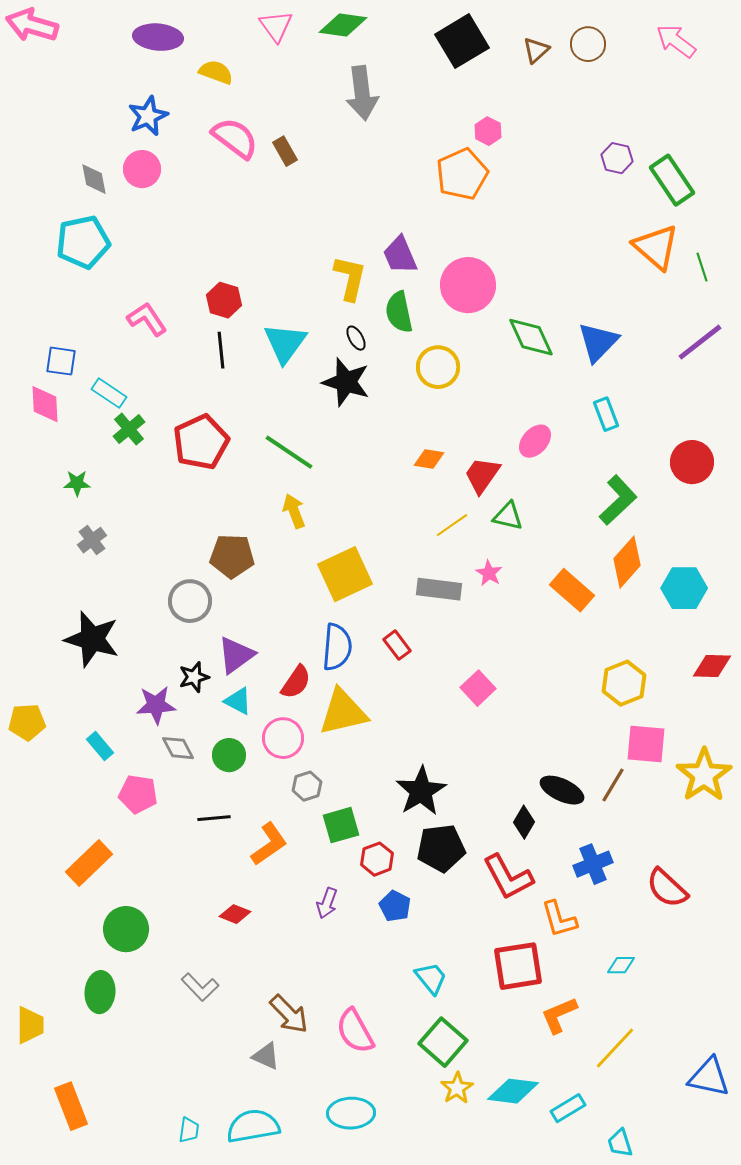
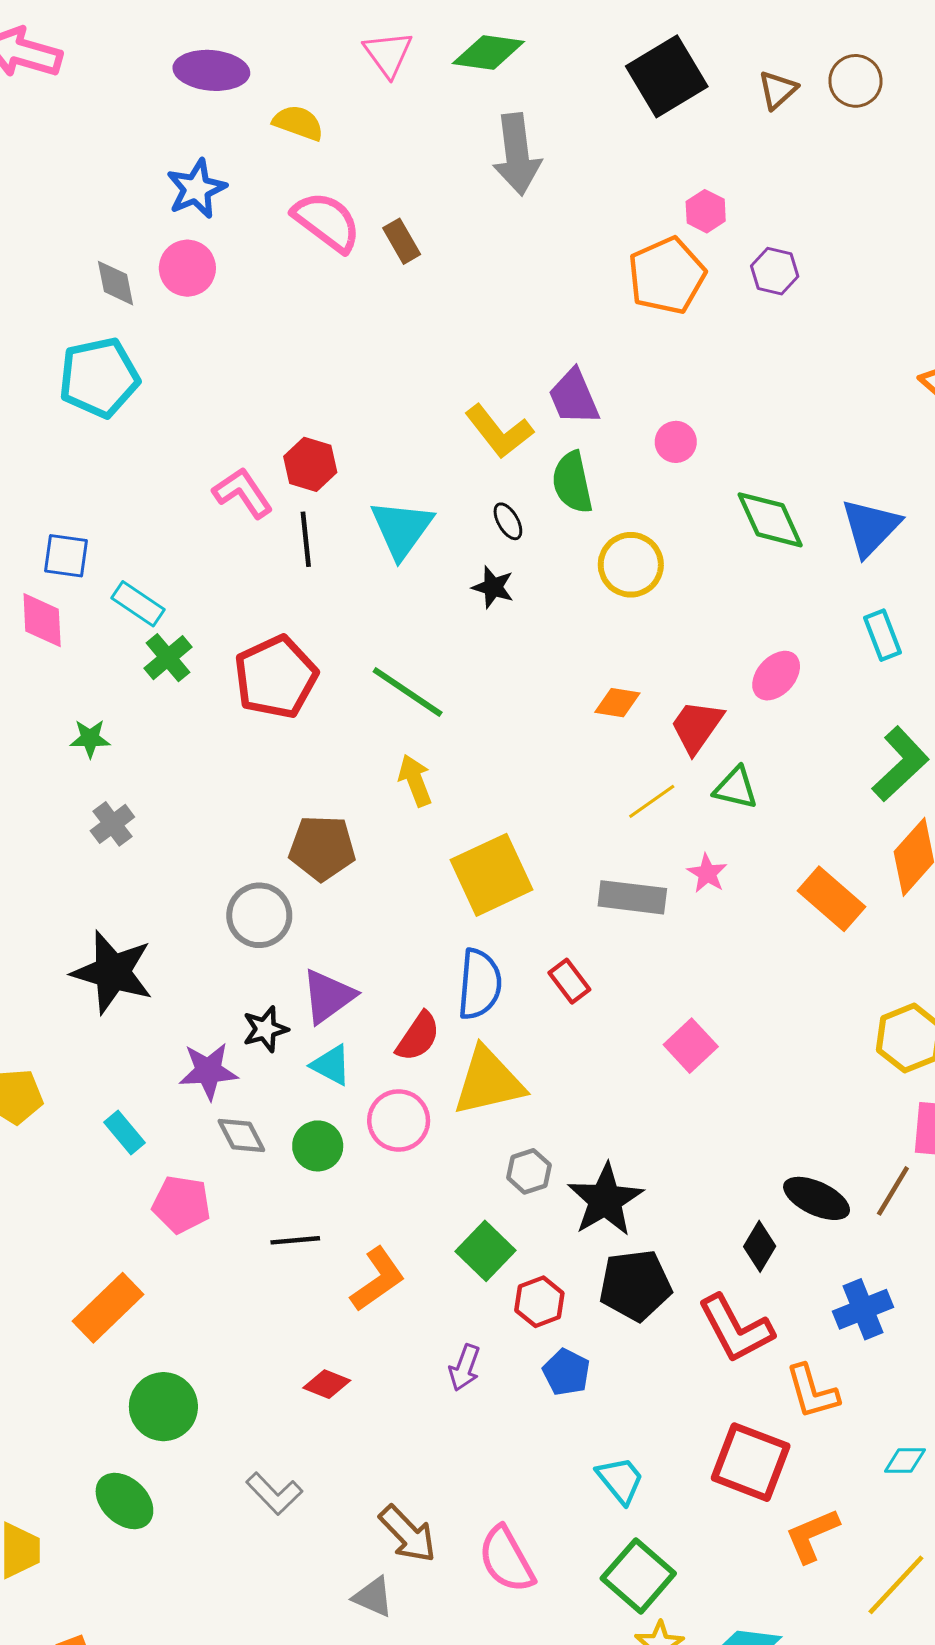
purple hexagon: (617, 158) -> (775, 271), moved
yellow L-shape: (350, 278) -> (499, 431), turned 129
pink circle: (468, 285) -> (676, 442), size x0.5
pink L-shape: (147, 319) -> (243, 493), moved
black star: (346, 382) -> (493, 587), size x0.6
gray hexagon: (307, 786) -> (529, 1171), moved
green square: (341, 825) -> (485, 1251), turned -30
red square: (518, 966) -> (751, 1462), turned 30
green ellipse: (100, 992) -> (124, 1501), turned -51

